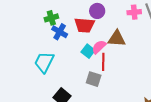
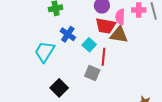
red trapezoid: (84, 25) -> (106, 26), moved
blue cross: (60, 32) -> (68, 34), moved
pink semicircle: (99, 47) -> (120, 17), moved, turned -49

